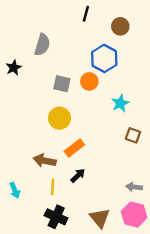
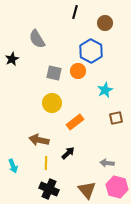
gray semicircle: (42, 45) -> (37, 39), turned 132
brown square: (133, 135) -> (116, 118), turned -32
orange rectangle: (74, 148) -> (75, 122), moved
gray arrow: (134, 187) -> (107, 163), moved

